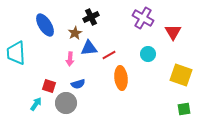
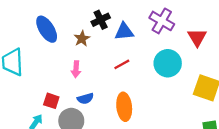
blue triangle: (89, 48) -> (124, 32), moved
cyan circle: (148, 54) -> (168, 63), size x1.5
orange ellipse: (121, 78) -> (124, 107), moved

